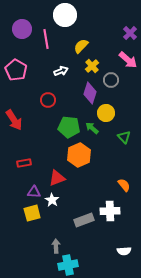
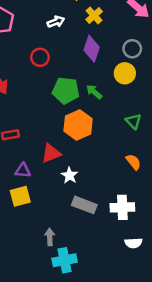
gray circle: (111, 80) -> (132, 49), moved
yellow circle: (106, 113) -> (125, 73), moved
green triangle: (124, 137) -> (133, 121), moved
white star: (52, 200) -> (69, 175), moved
white cross: (110, 211) -> (122, 207), moved
gray rectangle: (84, 220) -> (84, 205), turned 42

